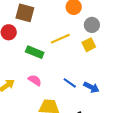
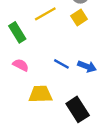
green rectangle: (35, 52) -> (17, 32), turned 42

